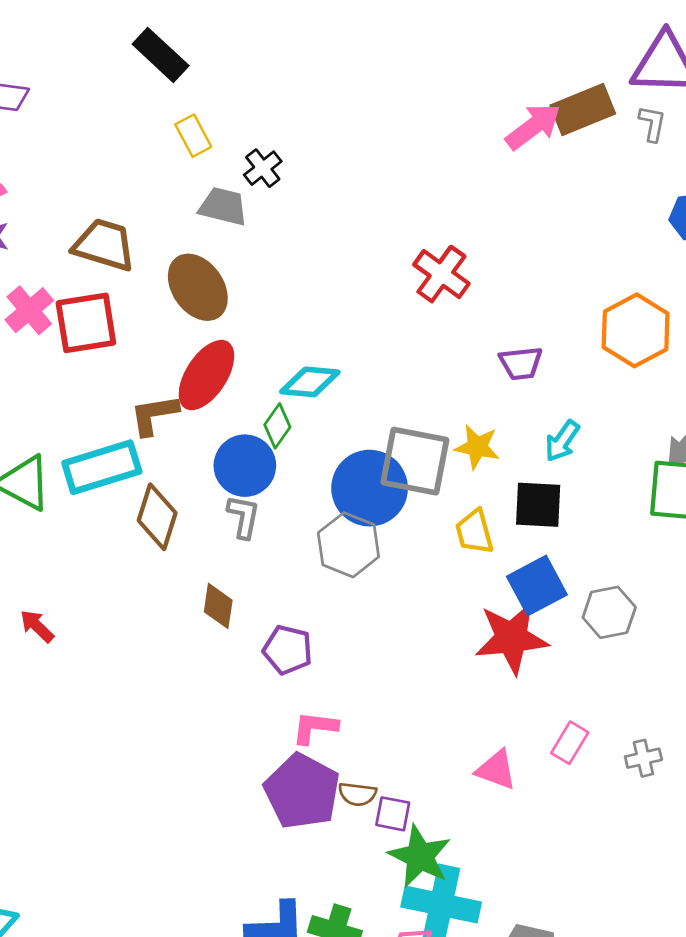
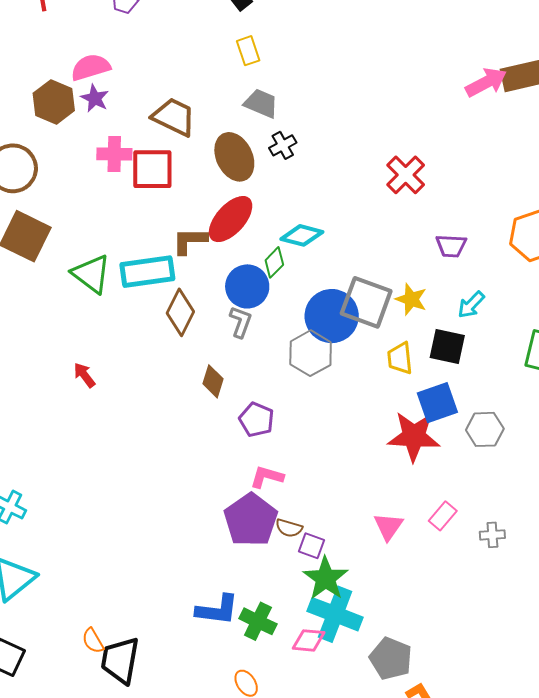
black cross: (263, 168) -> (283, 145), moved
pink cross: (29, 310) -> (114, 154), turned 32
pink triangle: (496, 770) -> (388, 527), turned 36

